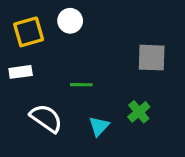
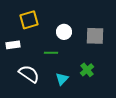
white circle: (70, 21) -> (64, 32), moved
yellow square: (29, 32) -> (29, 20), moved

